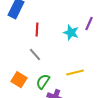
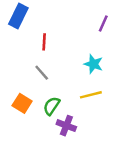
purple line: (89, 24) -> (103, 23), moved
cyan star: (71, 33) -> (93, 64), moved

